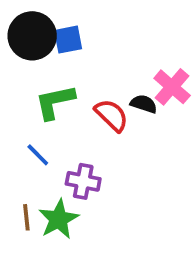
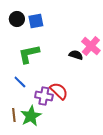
black circle: (32, 36) -> (17, 19), size x0.6
red semicircle: (112, 115) -> (59, 91), moved

